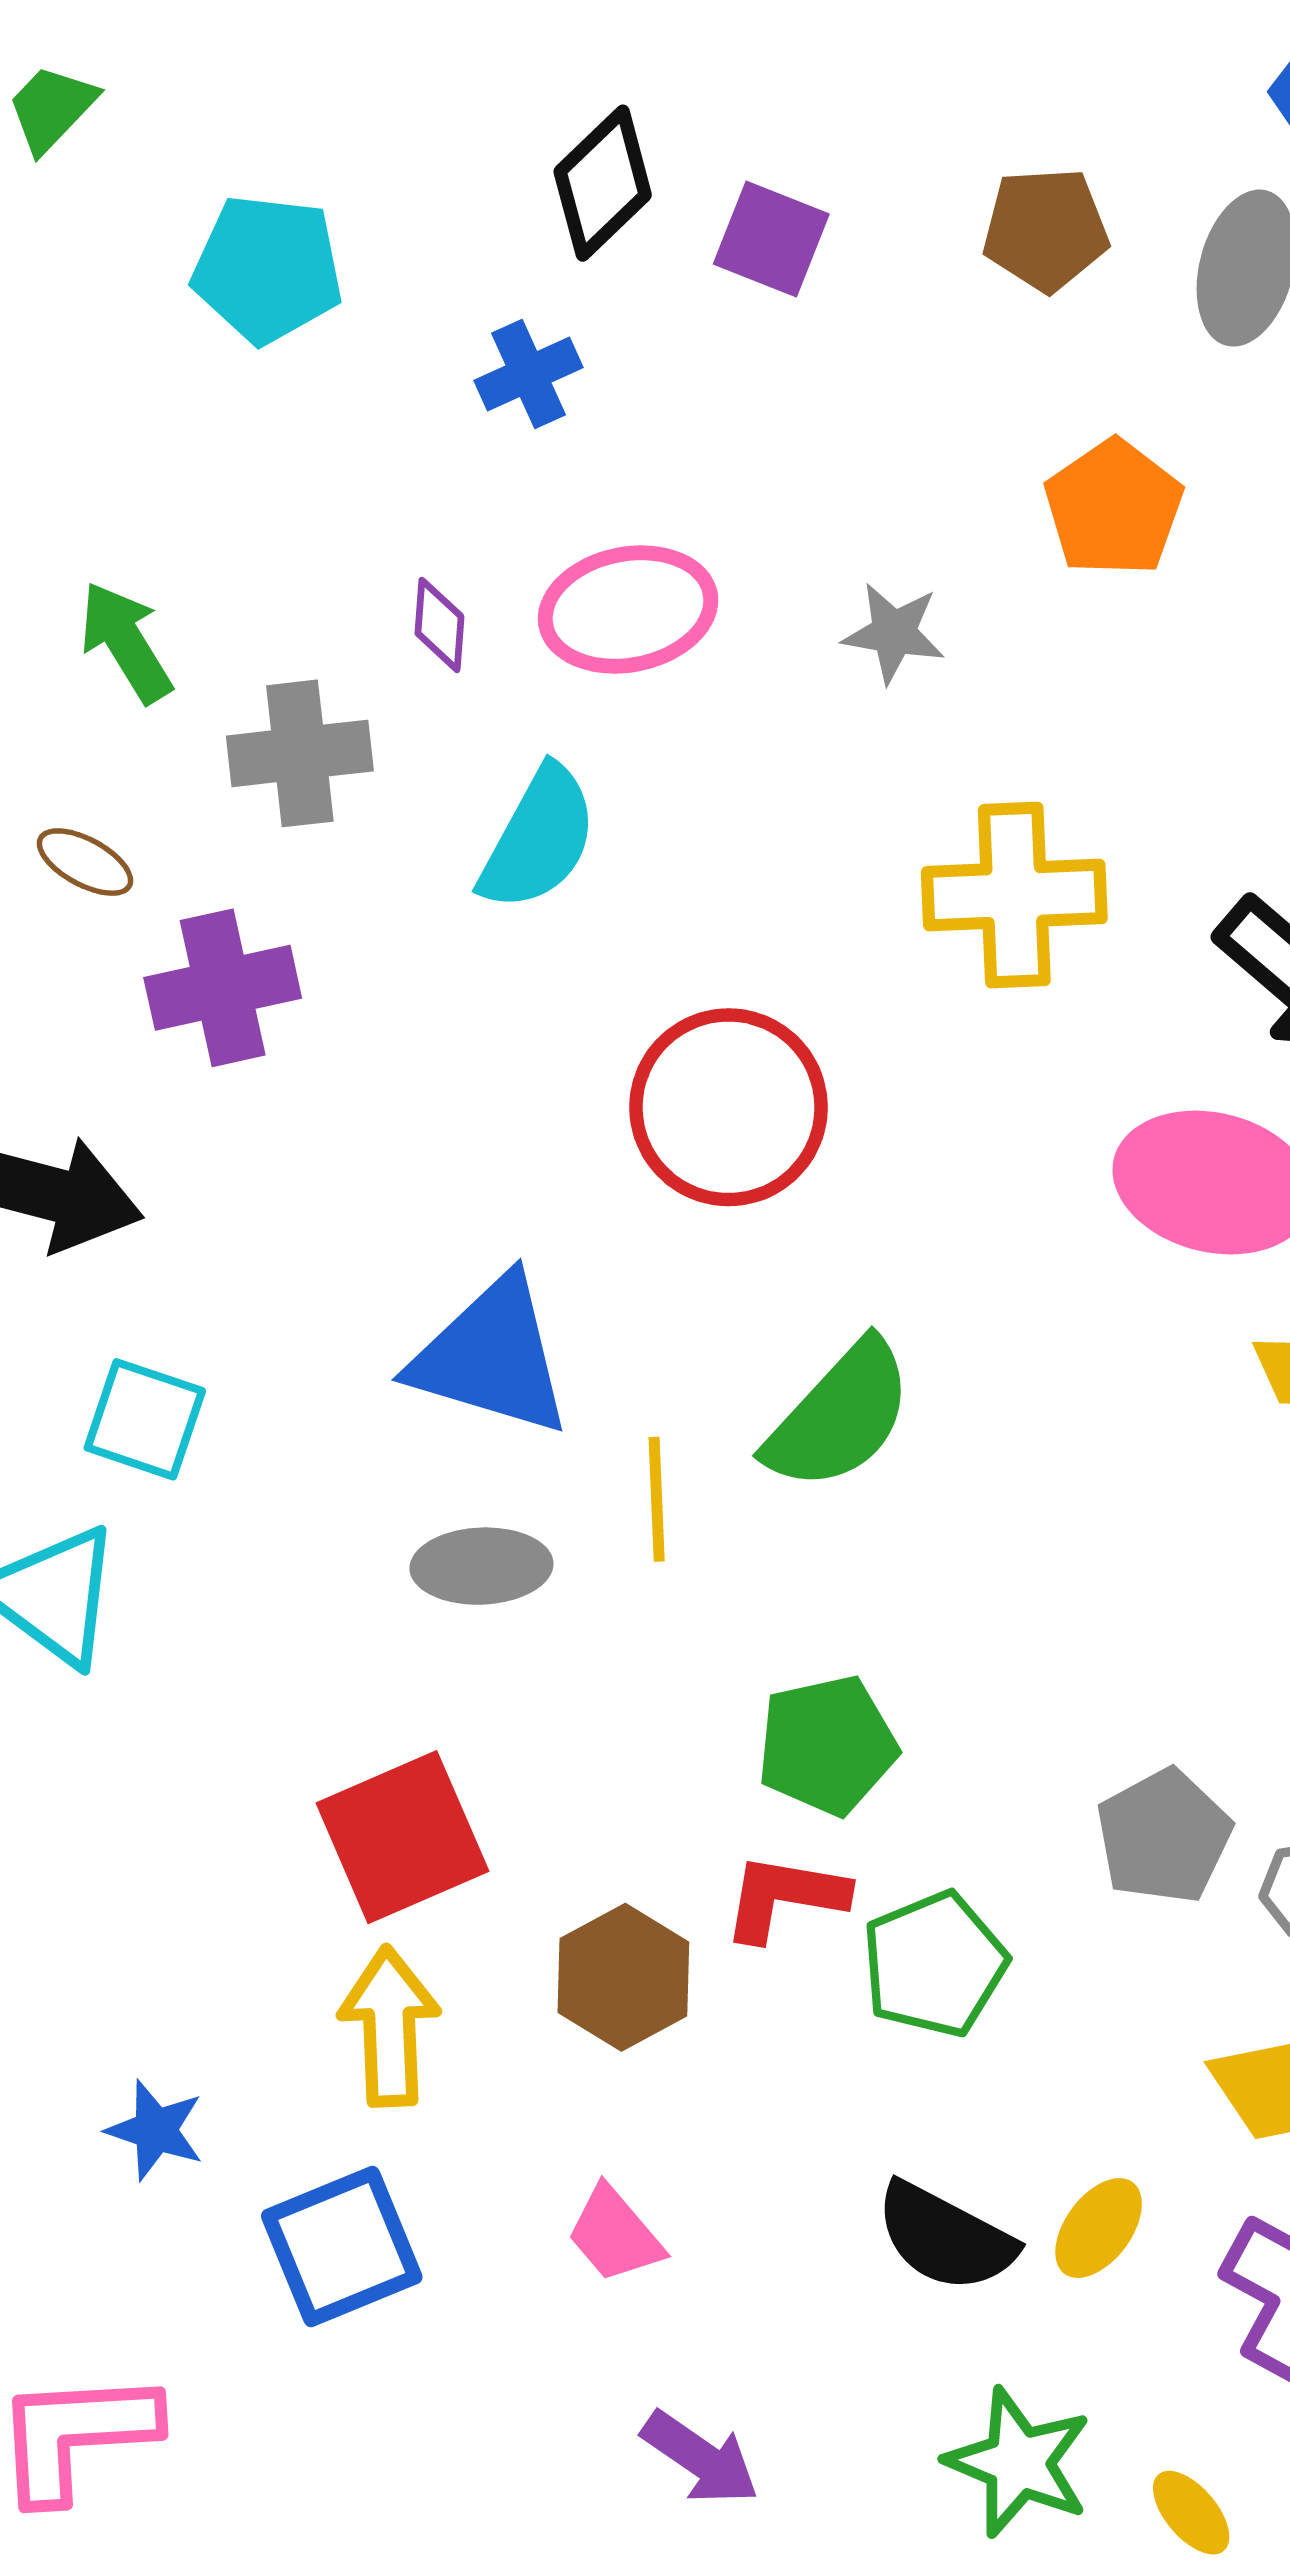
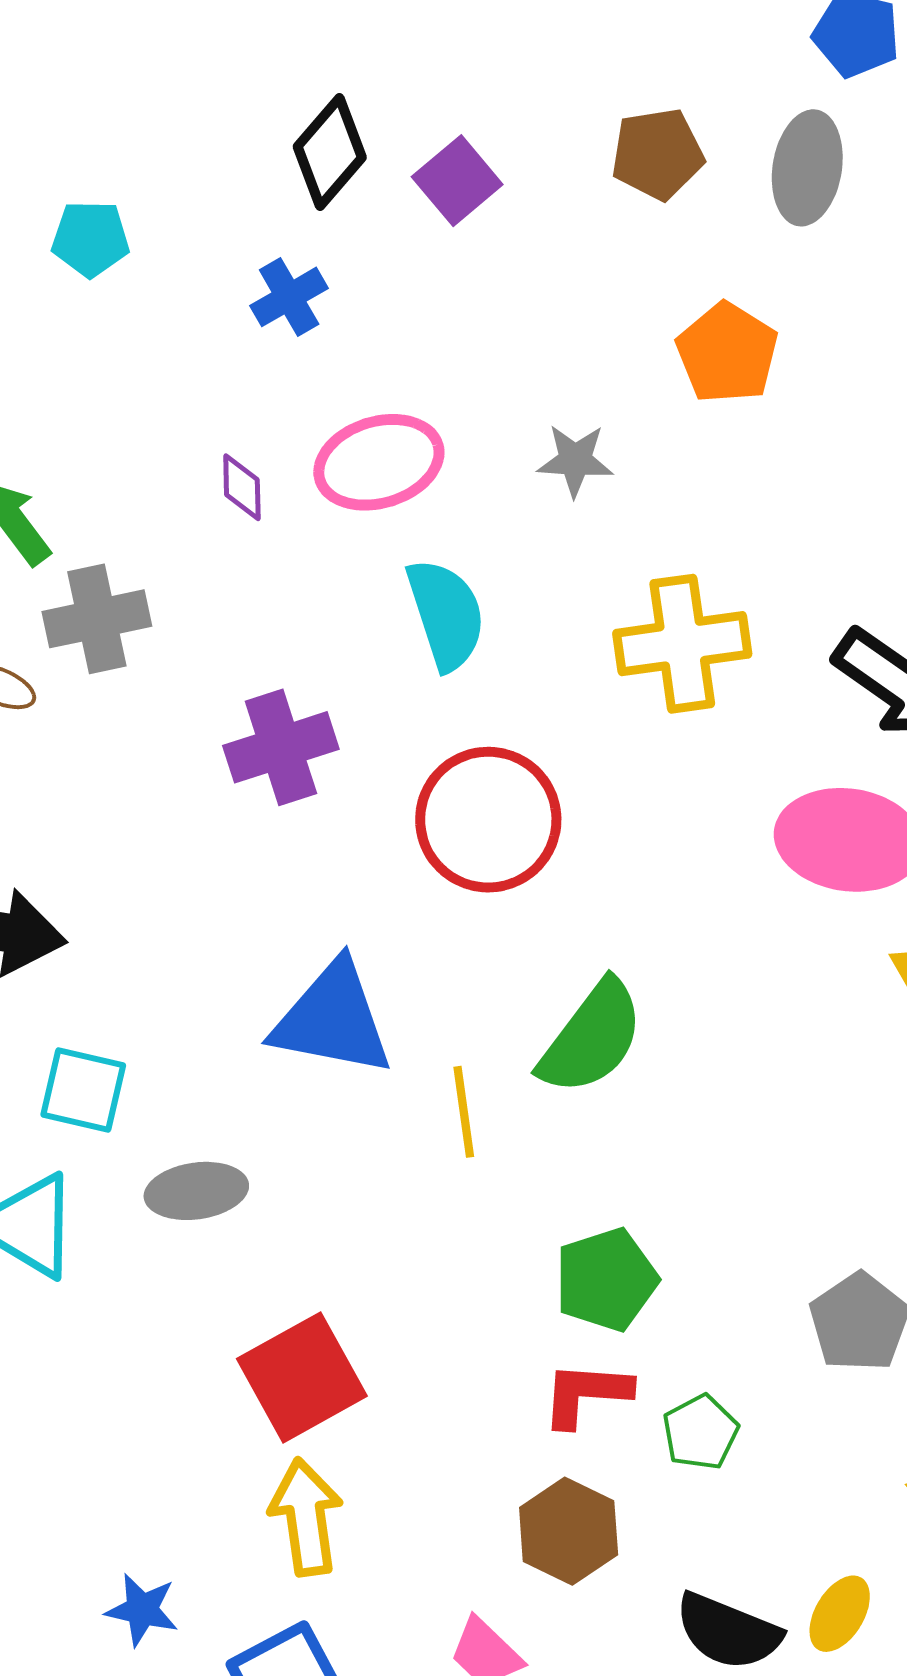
purple square: (771, 239) -> (457, 181), turned 34
cyan pentagon: (268, 269) -> (91, 239), size x0.7
gray cross: (300, 753) -> (97, 619), moved
cyan semicircle: (538, 839) -> (446, 614), moved, turned -41
purple cross: (223, 988) -> (281, 747), moved
gray ellipse: (481, 1566) -> (196, 1191), moved
green pentagon: (934, 1964) -> (701, 1432), size x0.7
brown hexagon: (623, 1977) -> (569, 1531), moved

